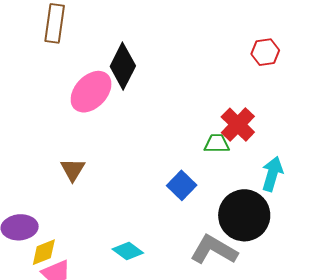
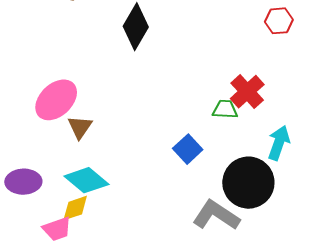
pink ellipse: (91, 92) -> (56, 100), moved
cyan diamond: (128, 251) -> (86, 180), moved, size x1.4
yellow diamond: (44, 252) -> (75, 208), moved

